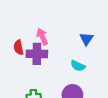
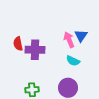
pink arrow: (42, 37) -> (69, 40), moved

